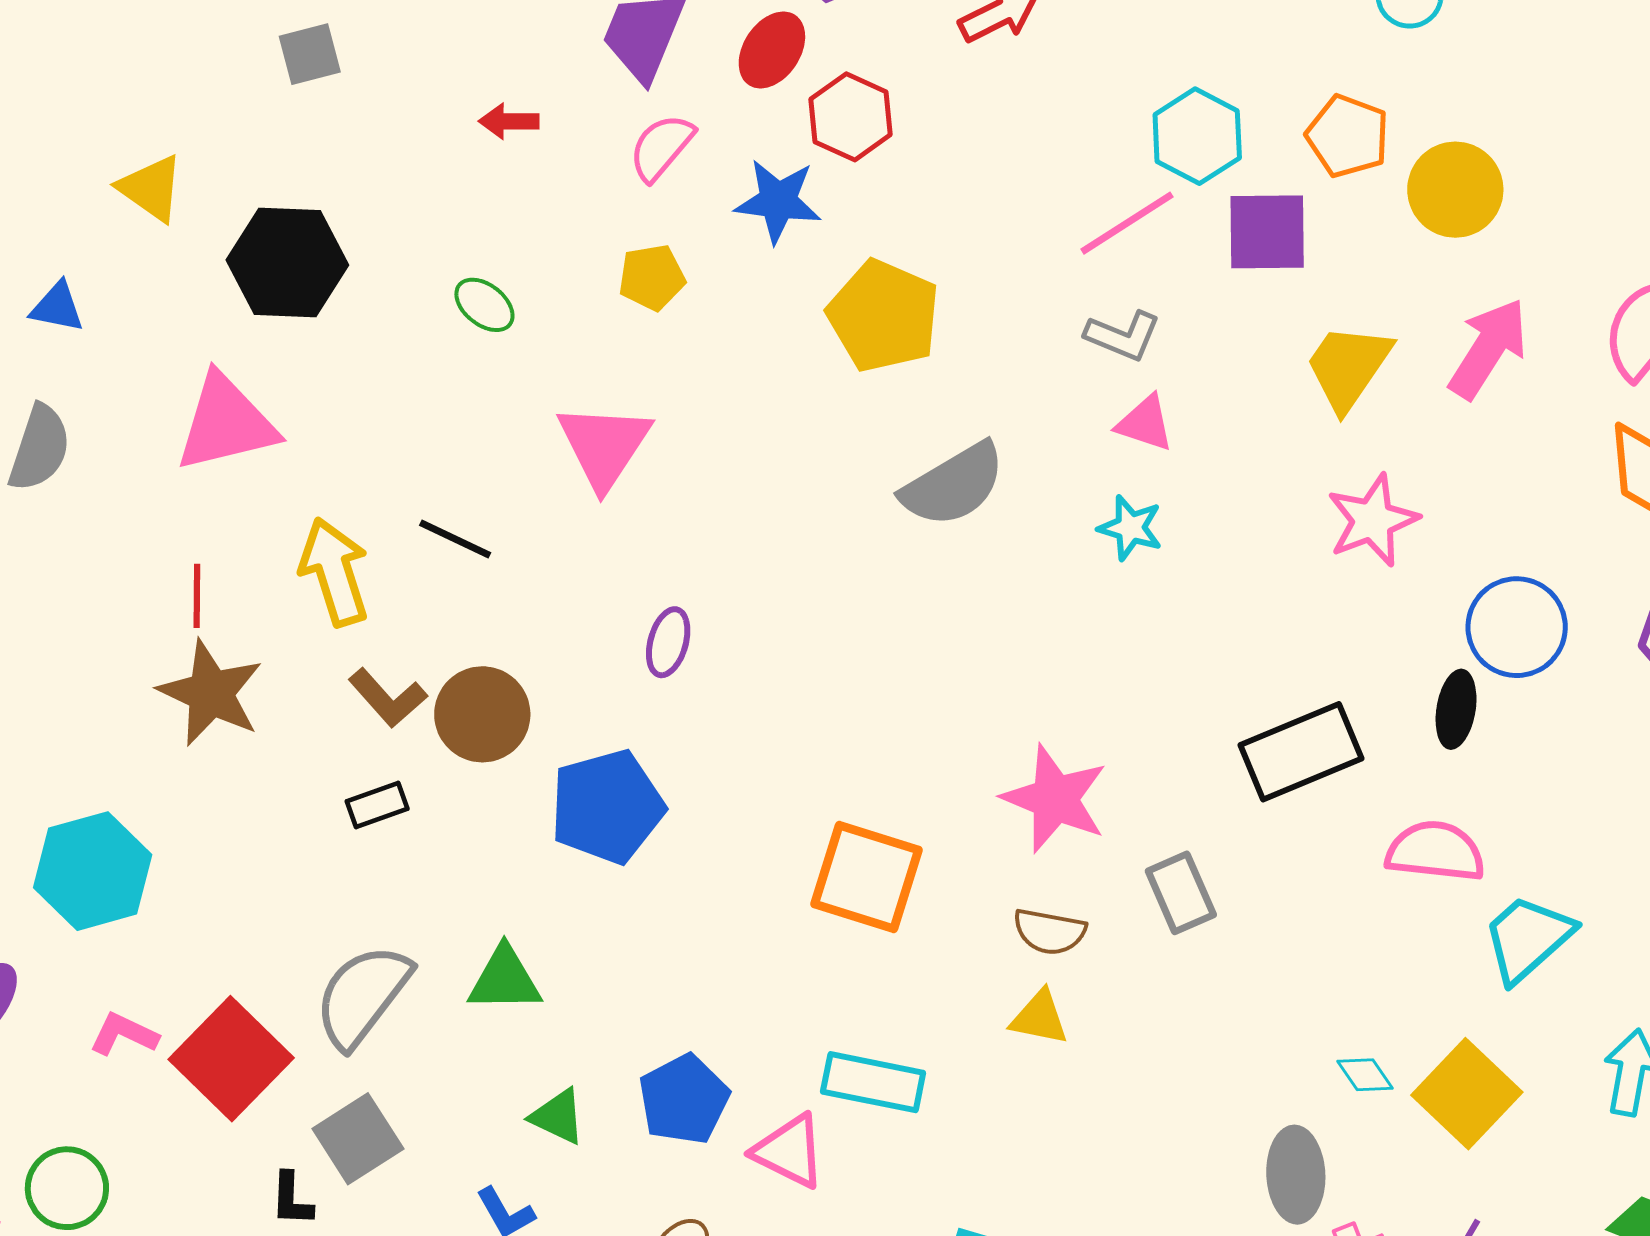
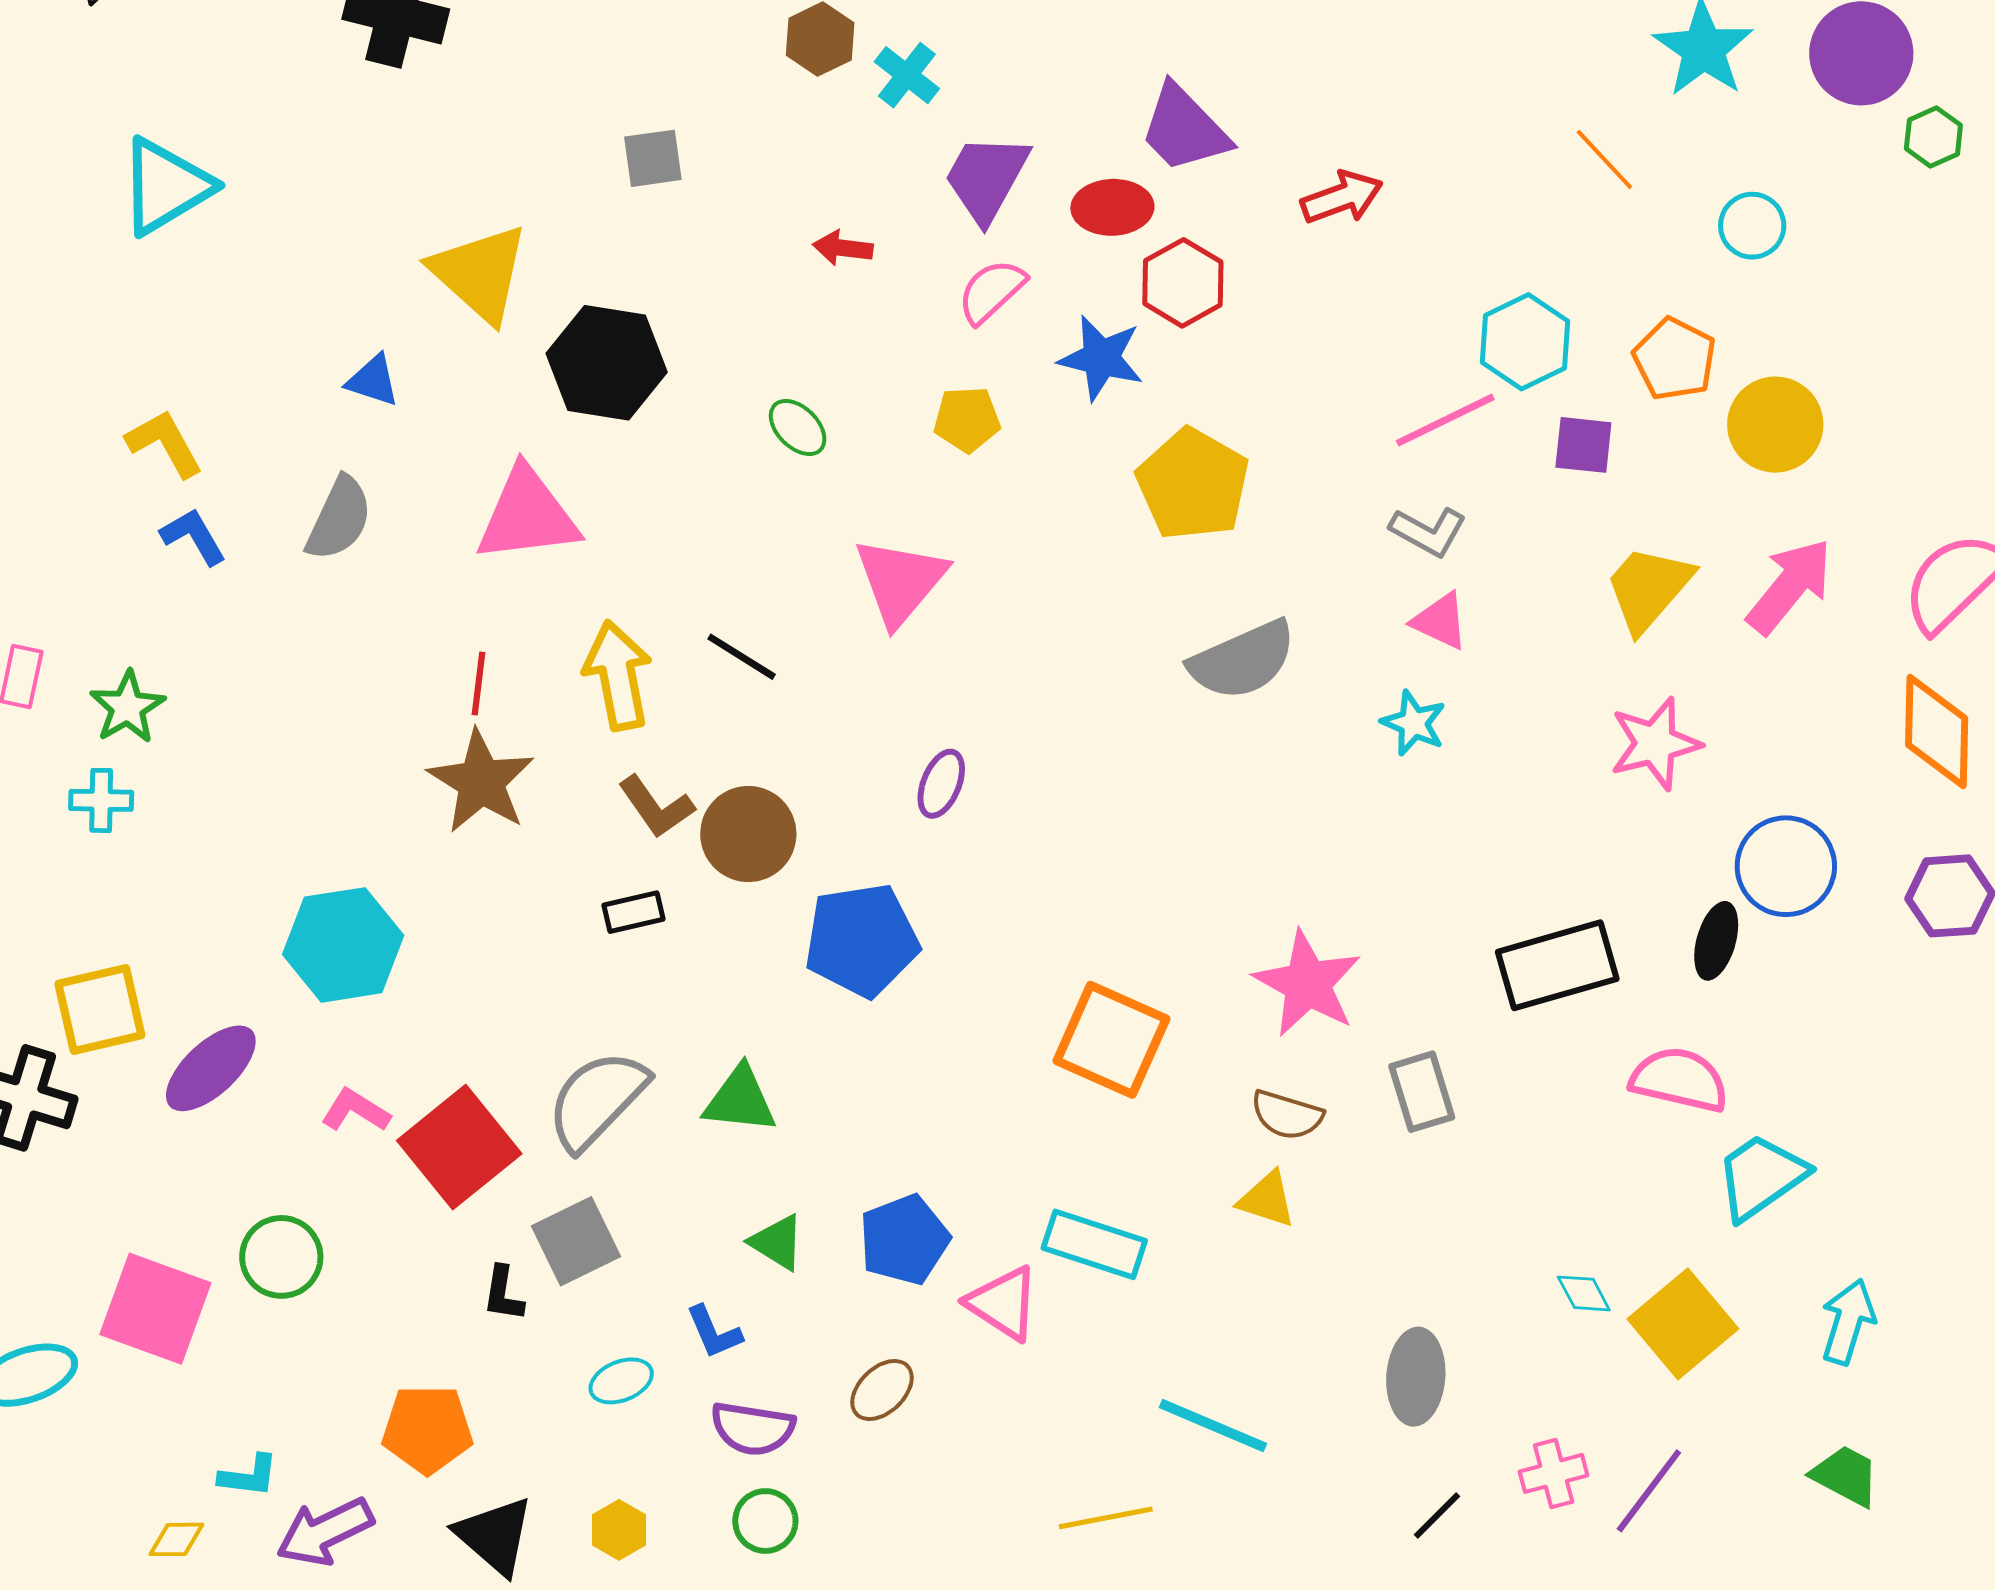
red ellipse: (772, 50) -> (1112, 207), turned 48
yellow triangle: (151, 188) -> (480, 273), size x1.5
purple square: (1267, 232) -> (1583, 445), size x0.7
gray ellipse: (1296, 1175) -> (1416, 1377), moved

